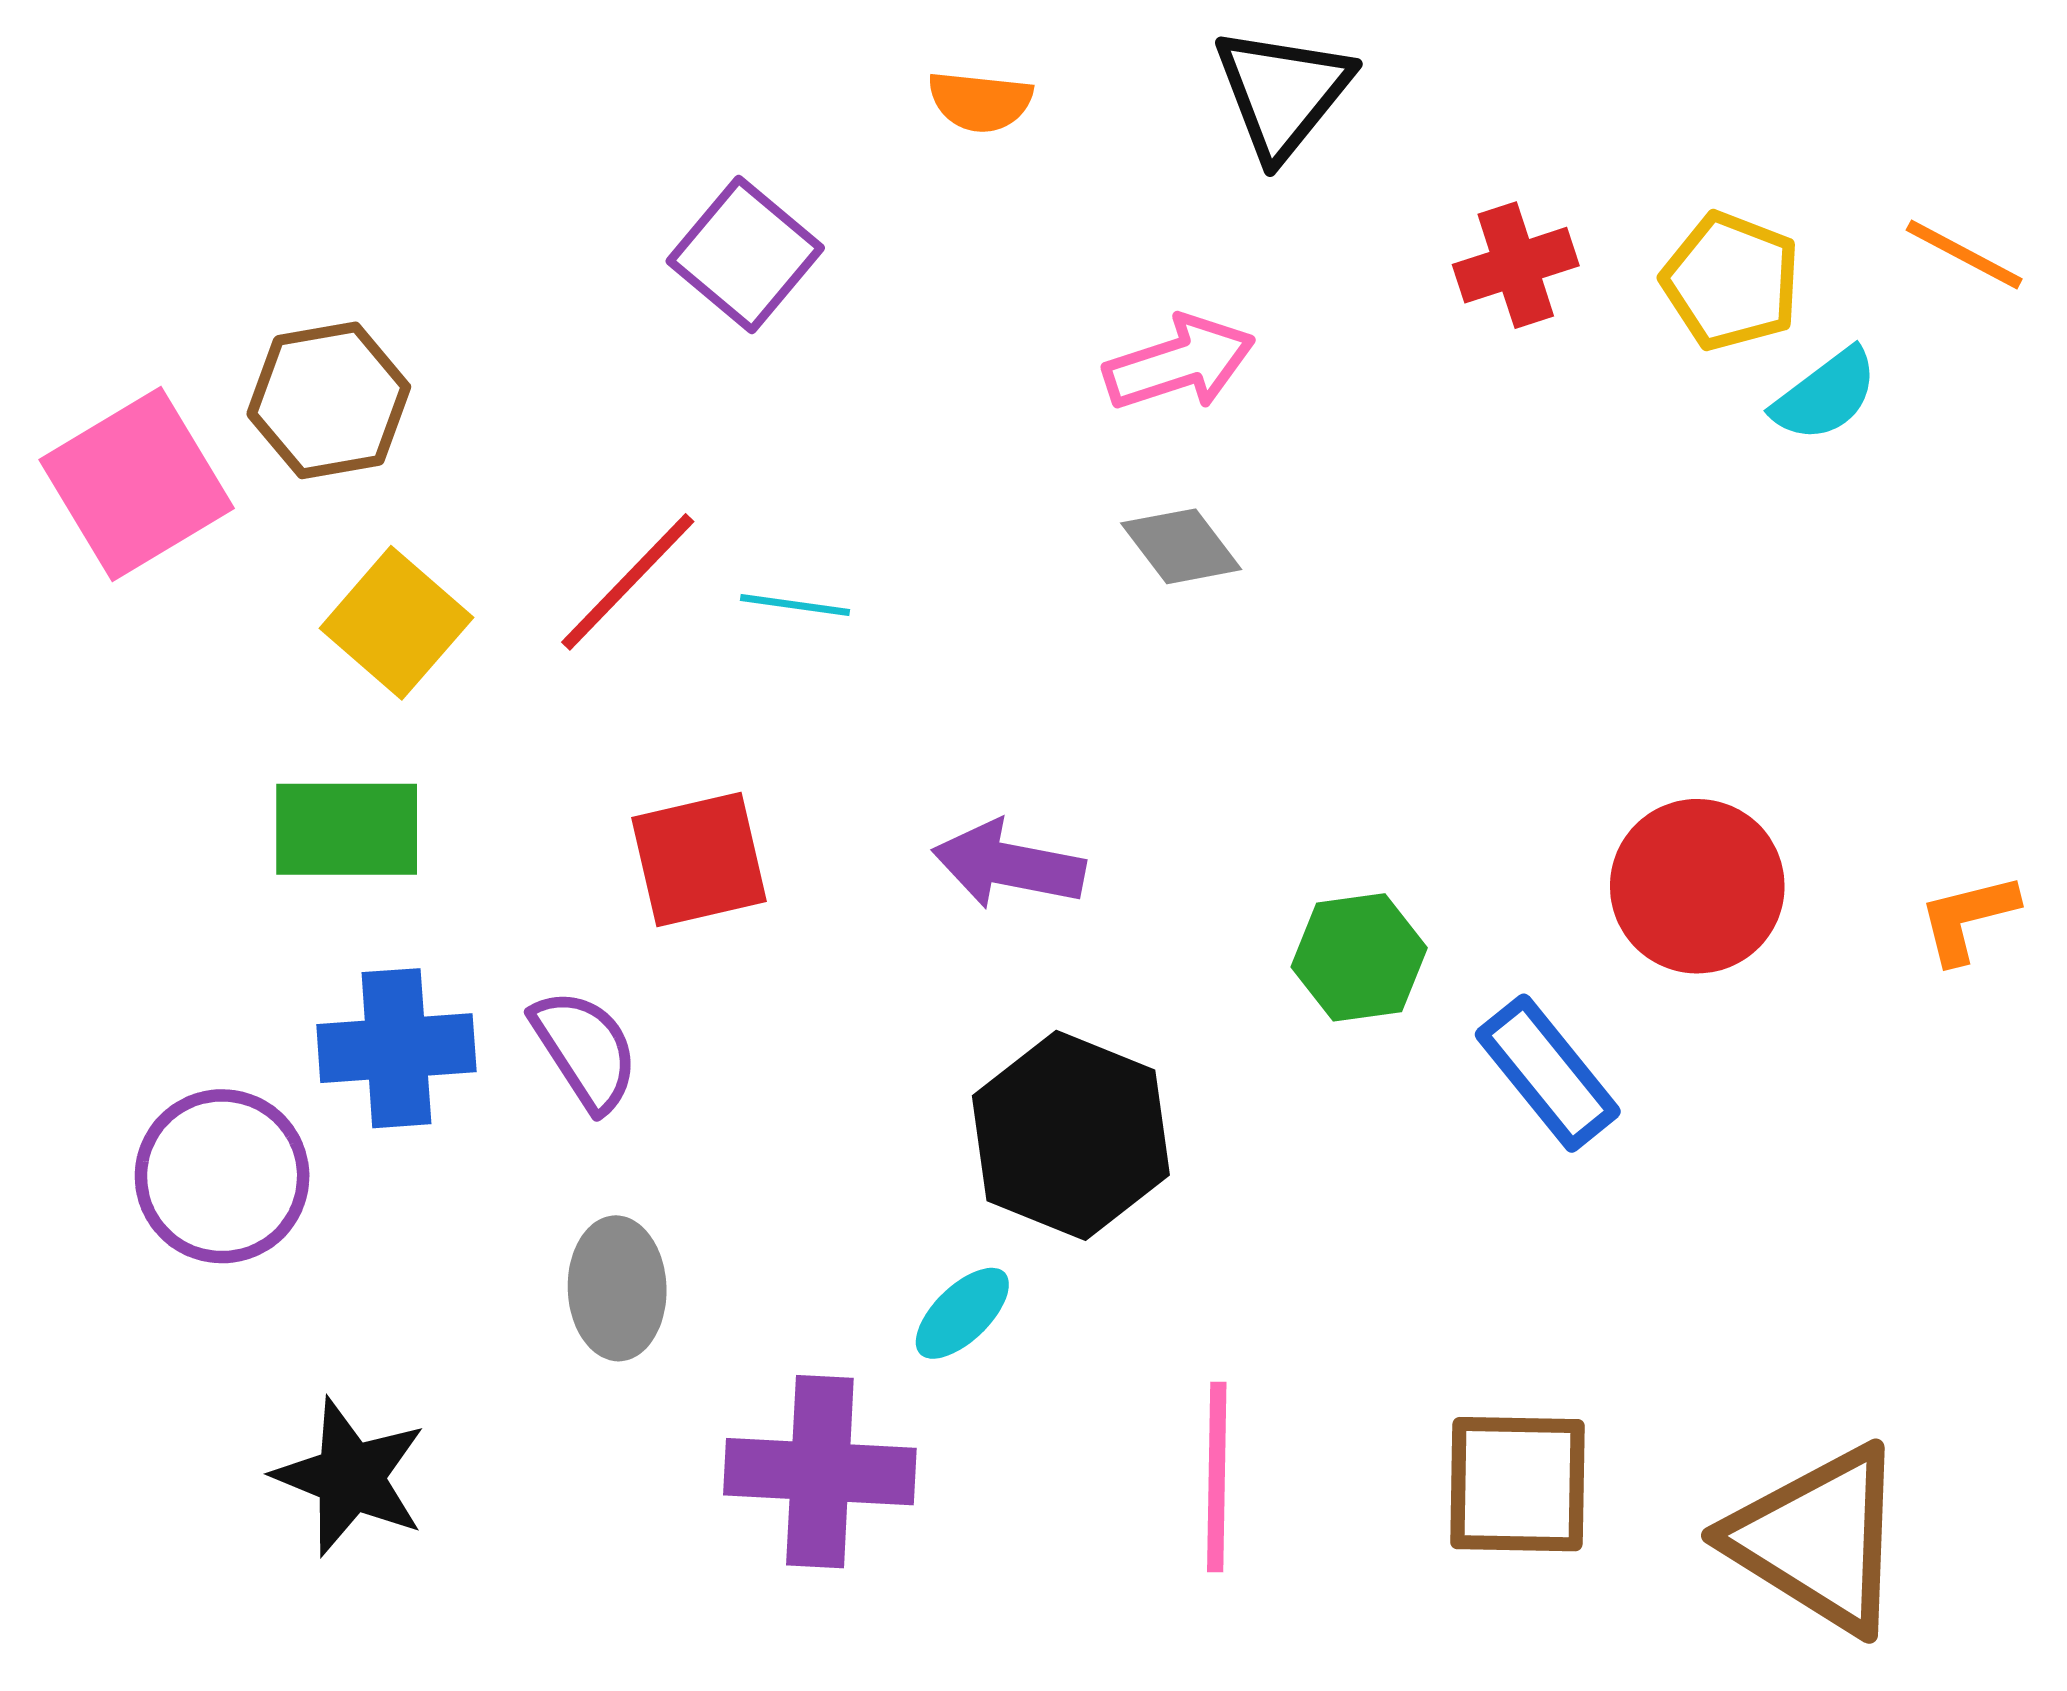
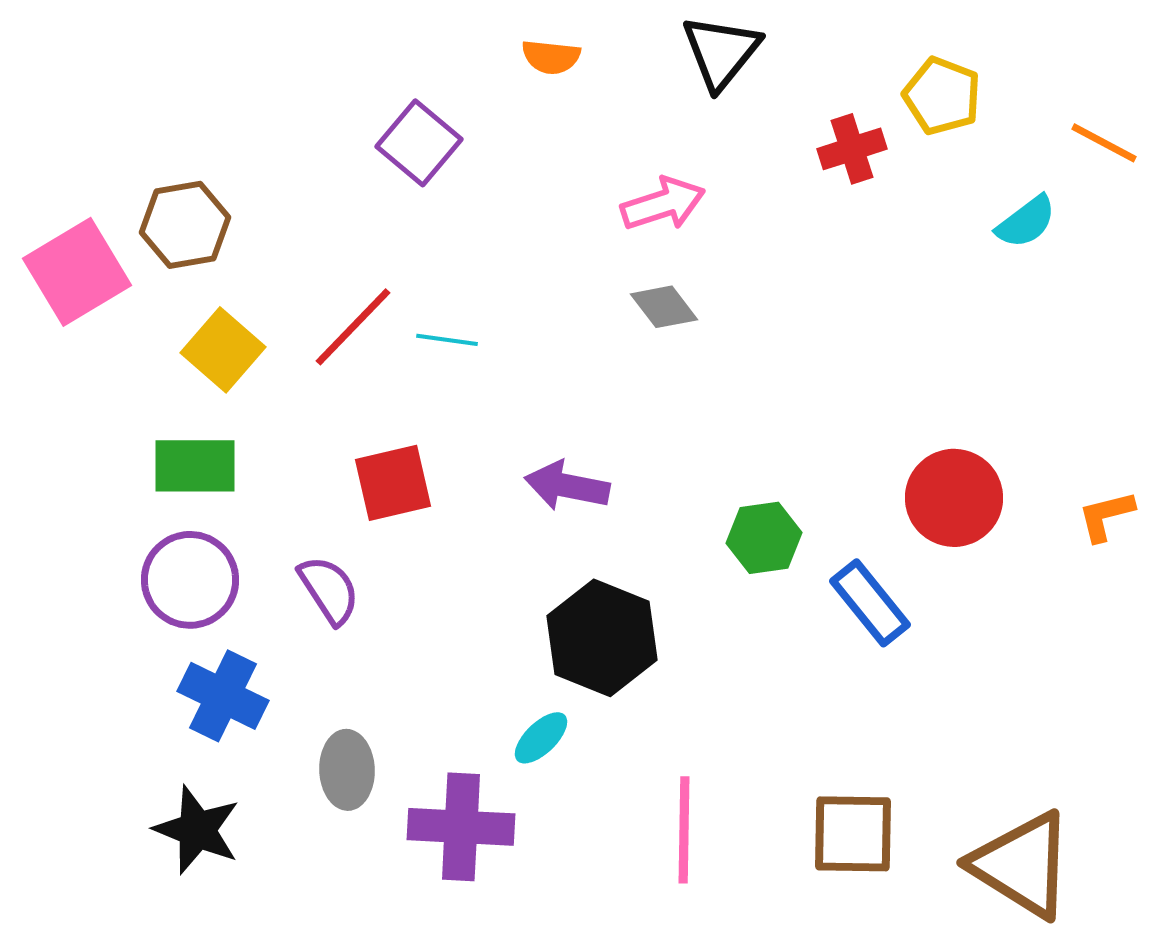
yellow pentagon: (1731, 281) -> (942, 96), moved
blue cross: (396, 1048) -> (223, 696), moved, turned 30
purple circle: (222, 1176) -> (190, 580), moved
gray ellipse: (617, 1288) -> (347, 770), moved

